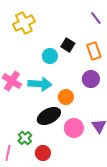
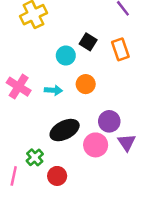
purple circle: (91, 79) -> (109, 121), moved
cyan arrow: (40, 84) -> (53, 90), size x0.6
orange circle: (66, 97) -> (86, 84), moved

